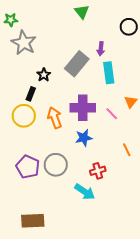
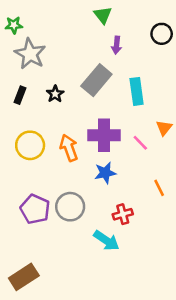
purple arrow: (101, 49) -> (116, 45), moved
black rectangle: (31, 94) -> (20, 95), moved
brown rectangle: (33, 221) -> (24, 277), moved, turned -30

